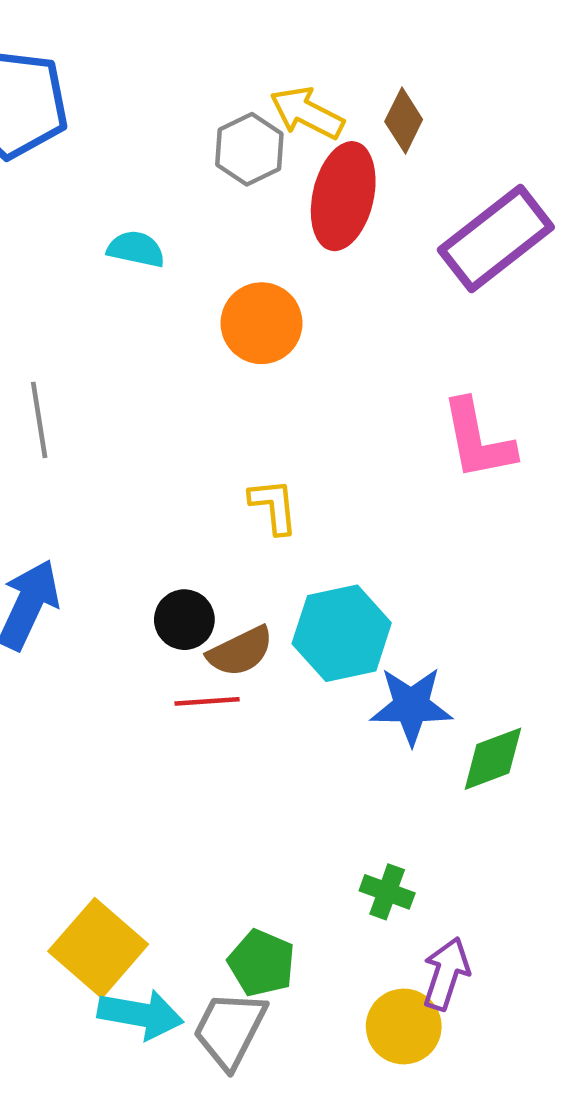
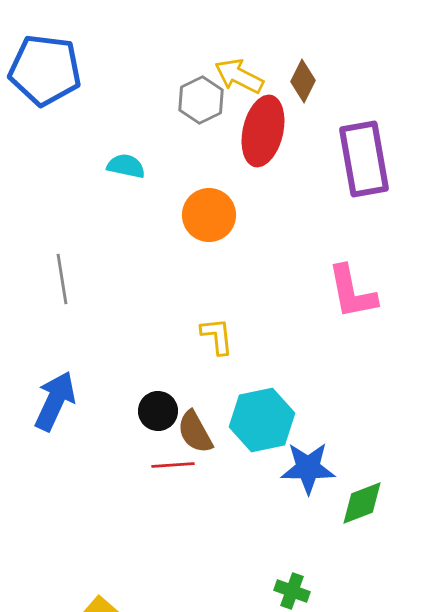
purple rectangle: (496, 238) -> (364, 159), turned -62
brown semicircle: (240, 651) -> (195, 432), turned 87

